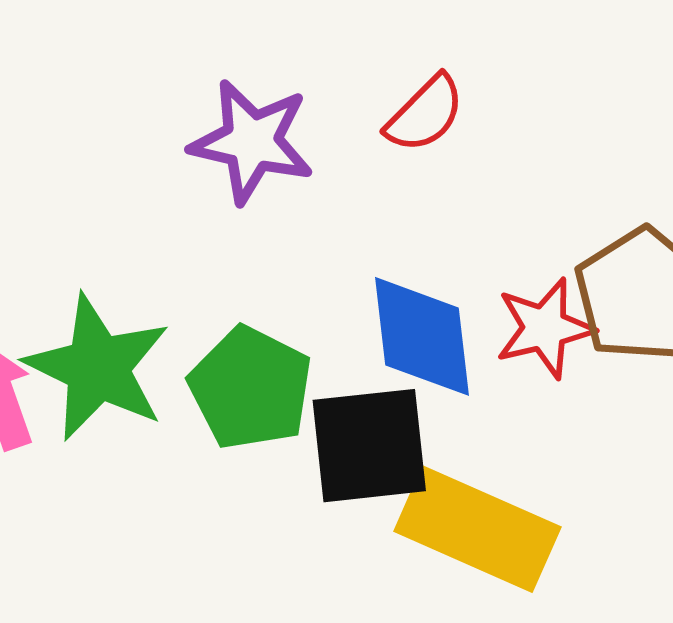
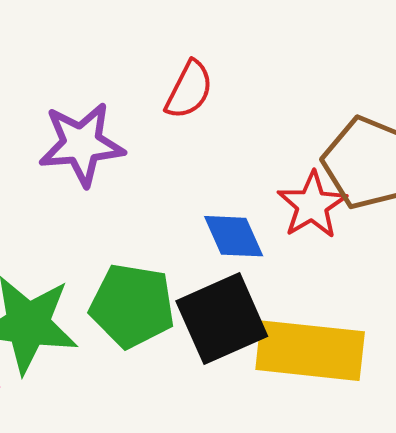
blue diamond: (422, 336) -> (234, 236), size x0.7

